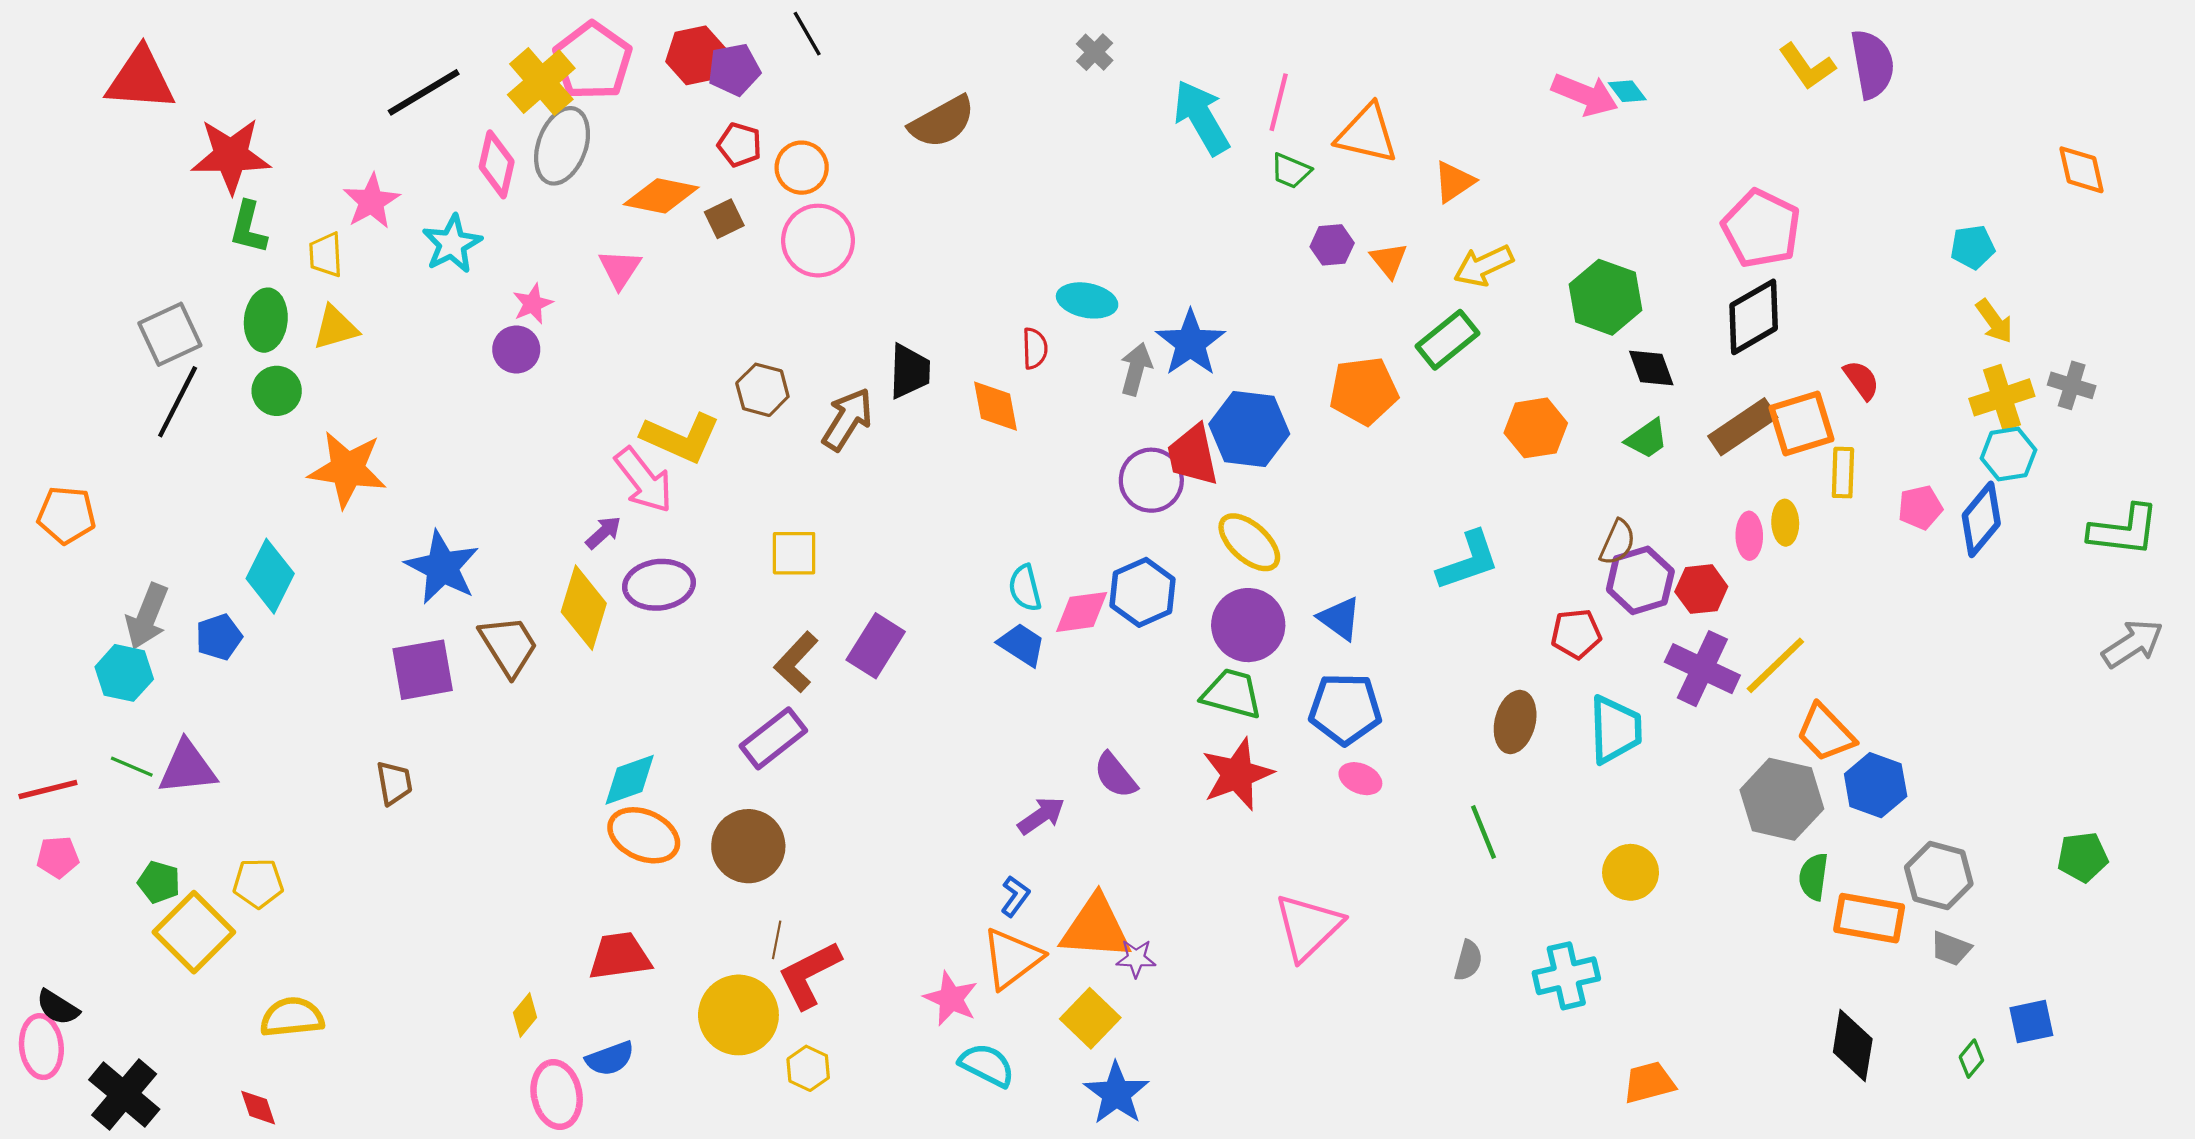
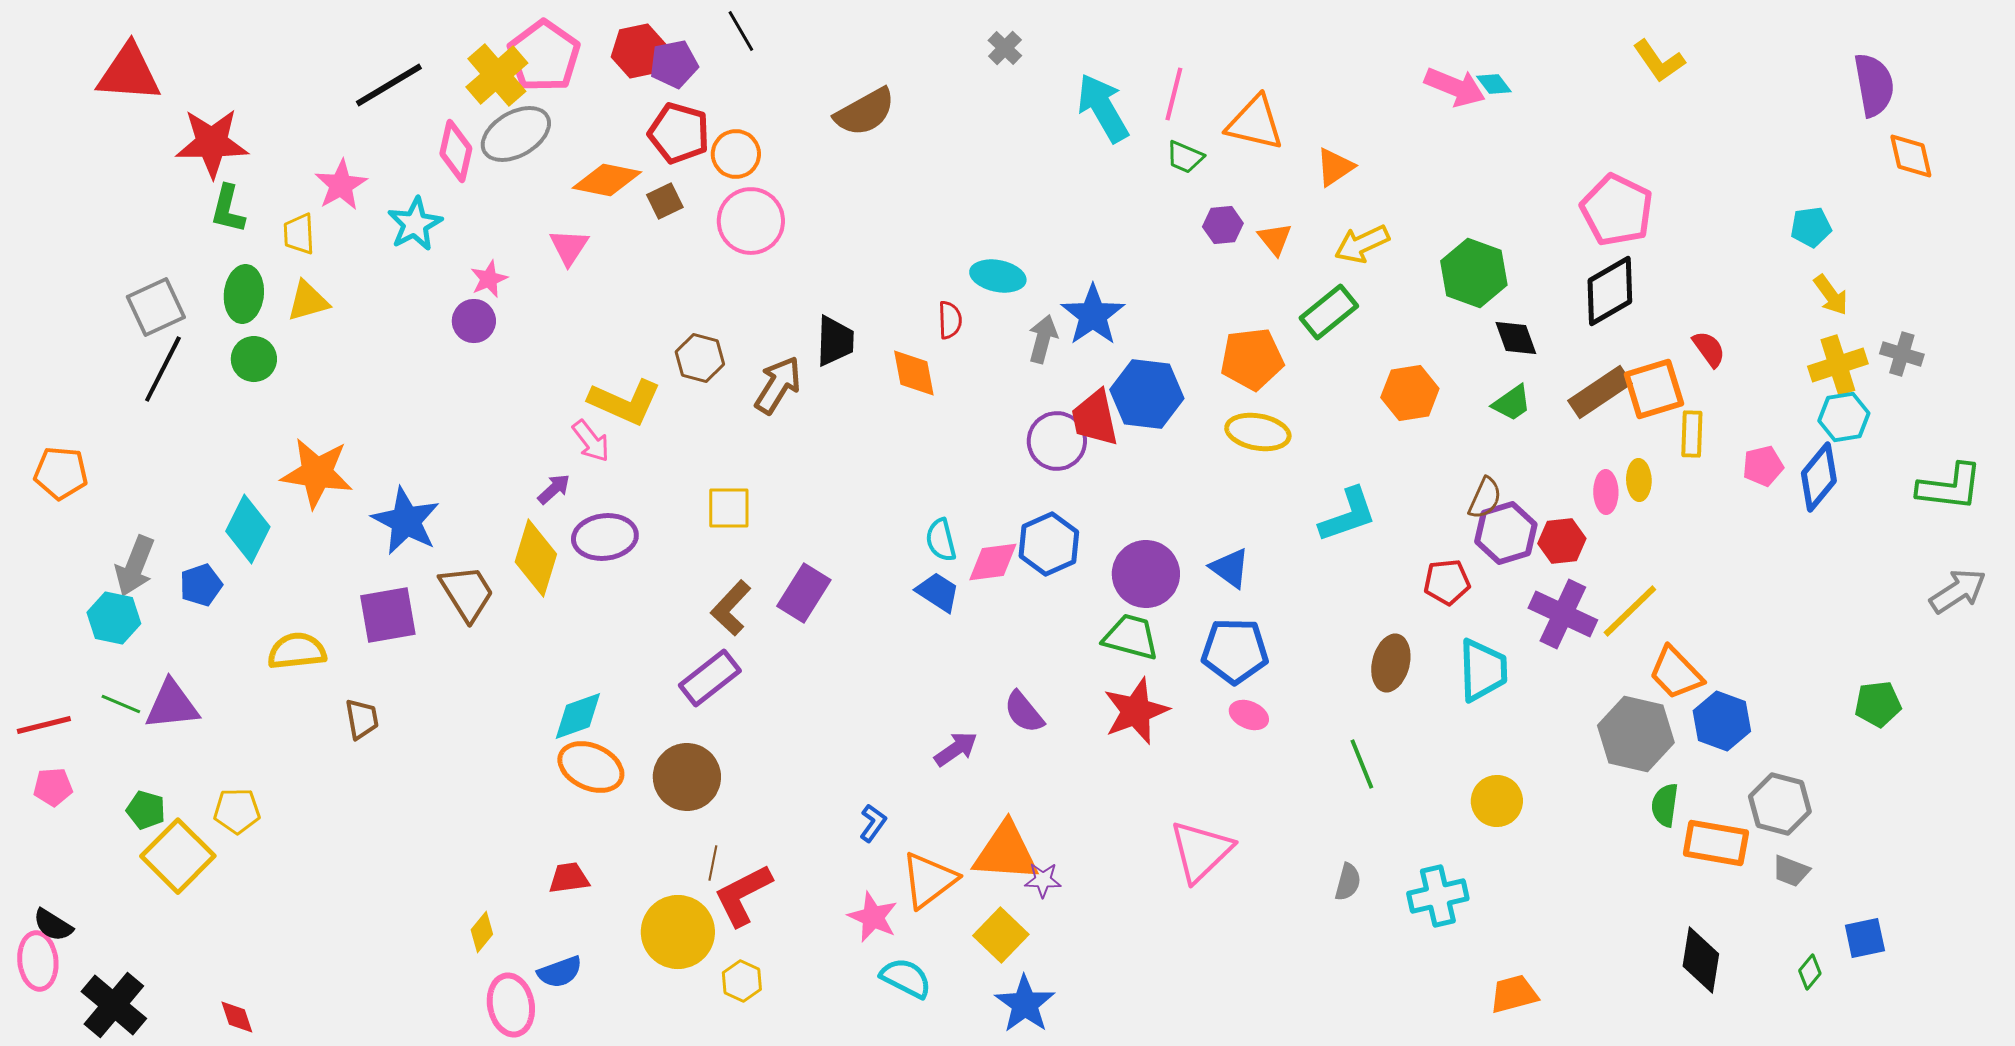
purple semicircle: (1872, 64) -> (1874, 85), moved
red pentagon: (740, 145) -> (679, 133), size x1.5
gray ellipse: (562, 146) -> (516, 134), turned 40
orange star: (347, 469) -> (317, 473), moved
pink arrow: (644, 480) -> (591, 441), size x0.7
yellow ellipse: (1249, 542) -> (1258, 432), moved, turned -32
green pentagon: (2083, 857) -> (1878, 704), moved
blue L-shape: (1015, 896) -> (873, 823), moved
red trapezoid: (620, 956) -> (569, 878), size x0.7
yellow semicircle: (292, 1017) -> (297, 651), moved

